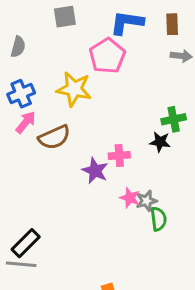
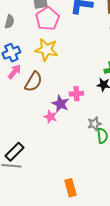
pink pentagon: (107, 56) -> (47, 19), moved
brown semicircle: (54, 137) -> (33, 82), turned -35
pink star: (130, 198) -> (50, 117), moved

